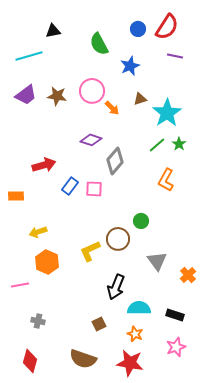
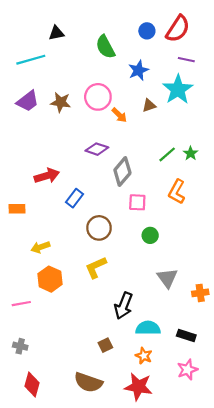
cyan star: (167, 113) -> (178, 89), moved
pink square: (94, 189) -> (137, 202), moved
brown circle: (118, 239) -> (99, 228), moved
orange cross: (188, 275) -> (200, 293), turned 35
gray cross: (38, 321) -> (20, 346), moved

